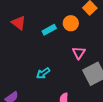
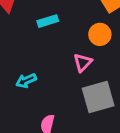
orange circle: (71, 23) -> (100, 34), moved

